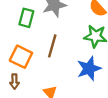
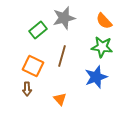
green rectangle: (26, 18) -> (38, 30), turned 36

